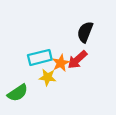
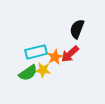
green semicircle: (18, 93) -> (28, 73), moved

